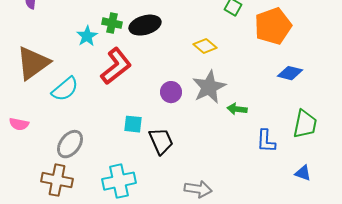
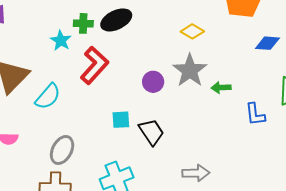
yellow diamond: (205, 46) -> (192, 31), moved

